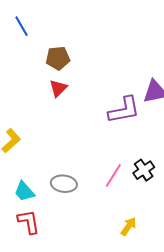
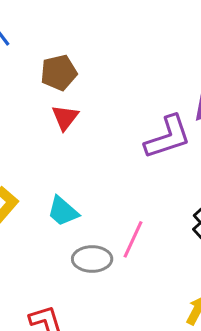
pink line: (113, 175) -> (133, 239), moved
cyan trapezoid: (24, 192) -> (63, 211), moved

